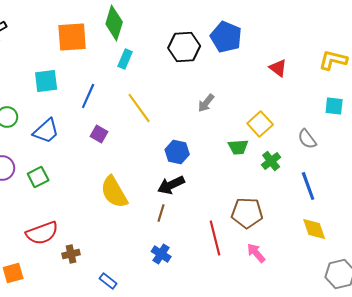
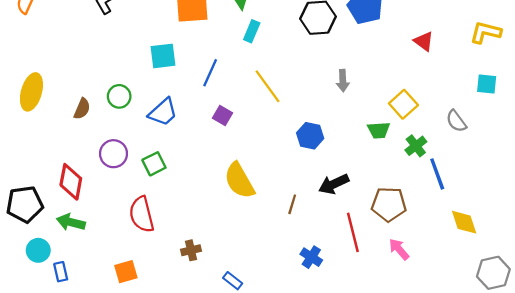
gray arrow: (206, 103) -> (343, 81), turned -42
black arrow: (171, 185) -> (334, 184), moved
blue line: (308, 186) -> (437, 174), moved
red semicircle: (42, 233) -> (142, 214), moved, turned 96
blue cross: (161, 254) -> (311, 257), moved

